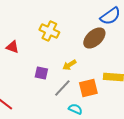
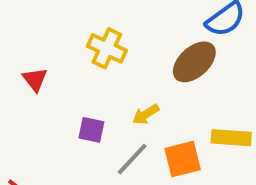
red triangle: (12, 47) -> (35, 79), turned 32

